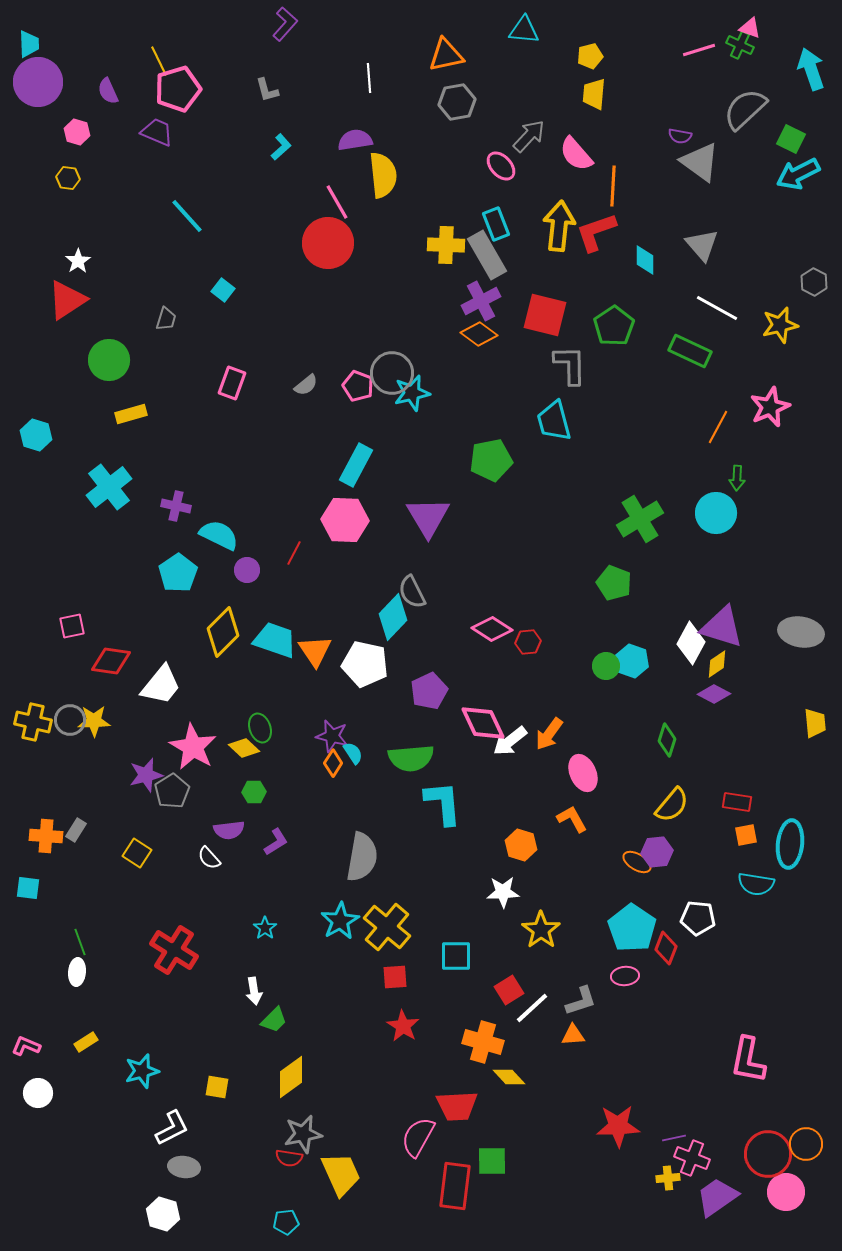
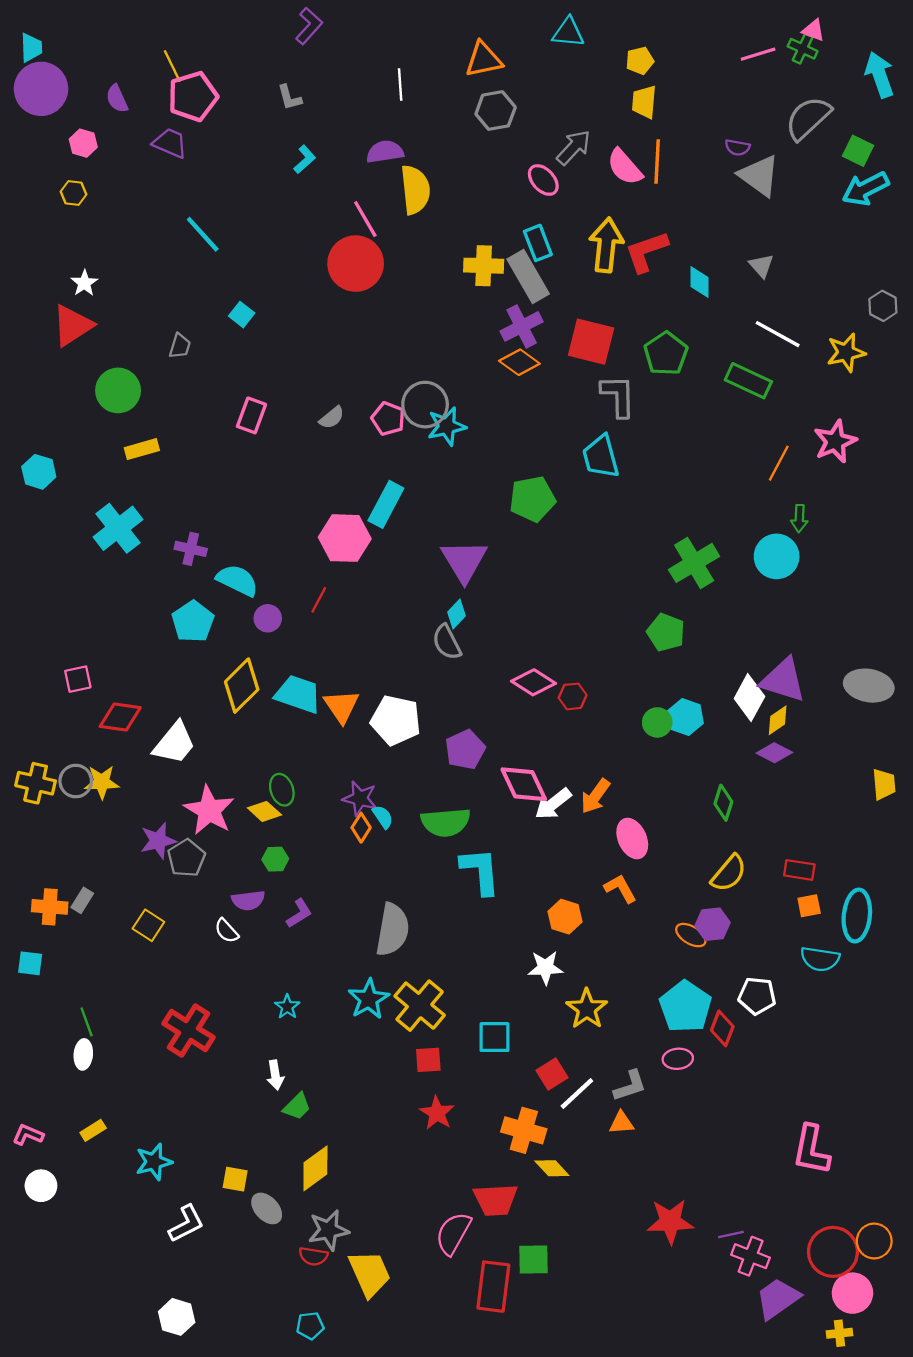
orange line: (613, 186) -> (657, 162), moved
gray triangle: (702, 245) -> (761, 266), size x0.7
pink hexagon: (345, 520) -> (345, 538), moved
cyan diamond: (393, 617) -> (456, 614), moved, size x0.6
gray ellipse: (184, 1167) -> (267, 1208), moved, turned 40
yellow cross: (668, 1178) -> (839, 1333), moved

